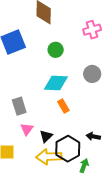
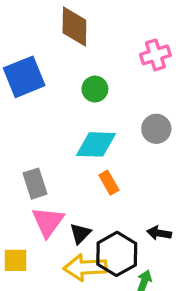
pink triangle: (27, 129) -> (48, 222), size x1.5

